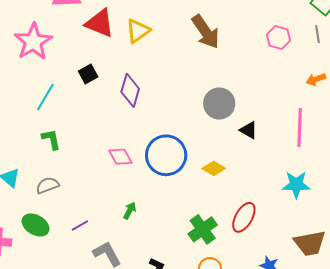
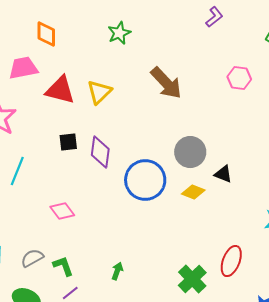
black square: (88, 74) -> (68, 142), moved, turned 30
green L-shape: (51, 139) -> (63, 266), moved
blue circle: (166, 155) -> (145, 180), moved
pink diamond: (120, 157) -> (62, 211), moved
yellow diamond: (214, 168) -> (193, 192), moved

